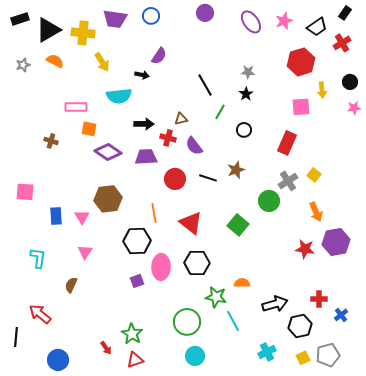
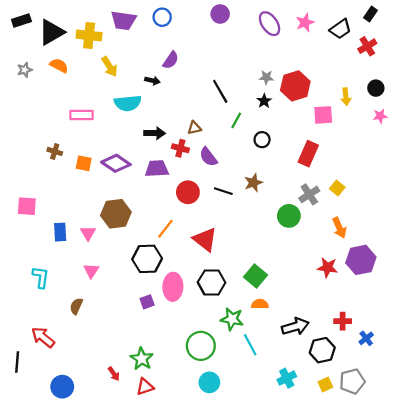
red hexagon: (301, 62) -> (295, 86), moved
orange square: (89, 129) -> (84, 163), moved
orange line: (154, 213) -> (165, 229), turned 48
green square: (238, 225) -> (256, 276), moved

